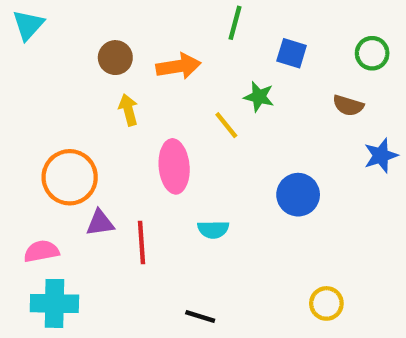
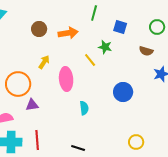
yellow arrow: (128, 110) -> (44, 62), moved, turned 48
cyan semicircle: (213, 229) -> (84, 108), turned -96
red line: (141, 243) -> (37, 140), moved

